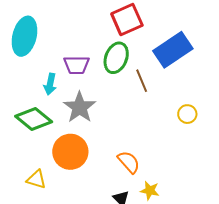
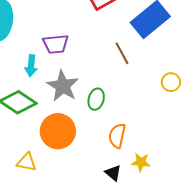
green ellipse: (116, 58) -> (96, 99), moved, size x0.7
orange semicircle: (129, 162) -> (117, 136), turned -120

